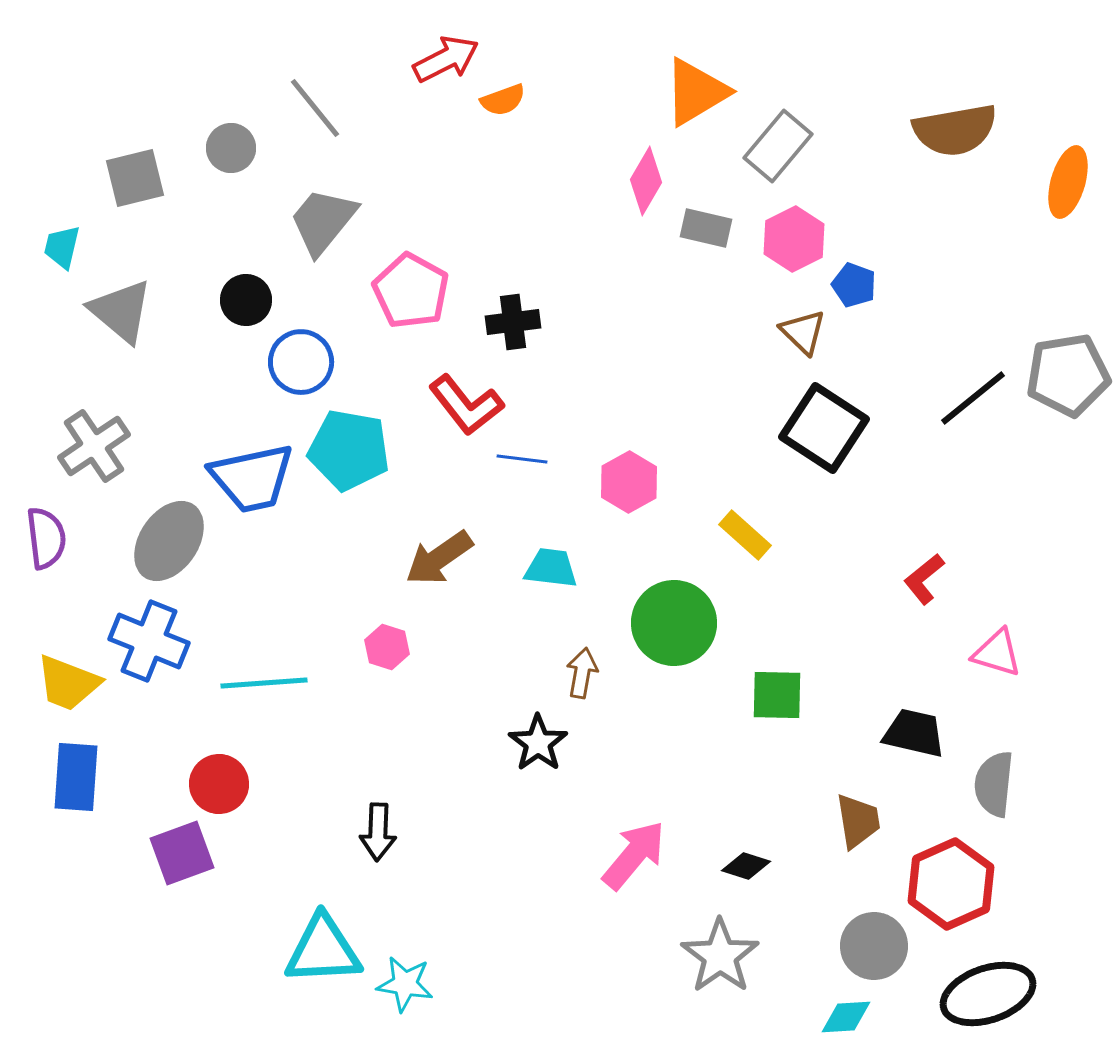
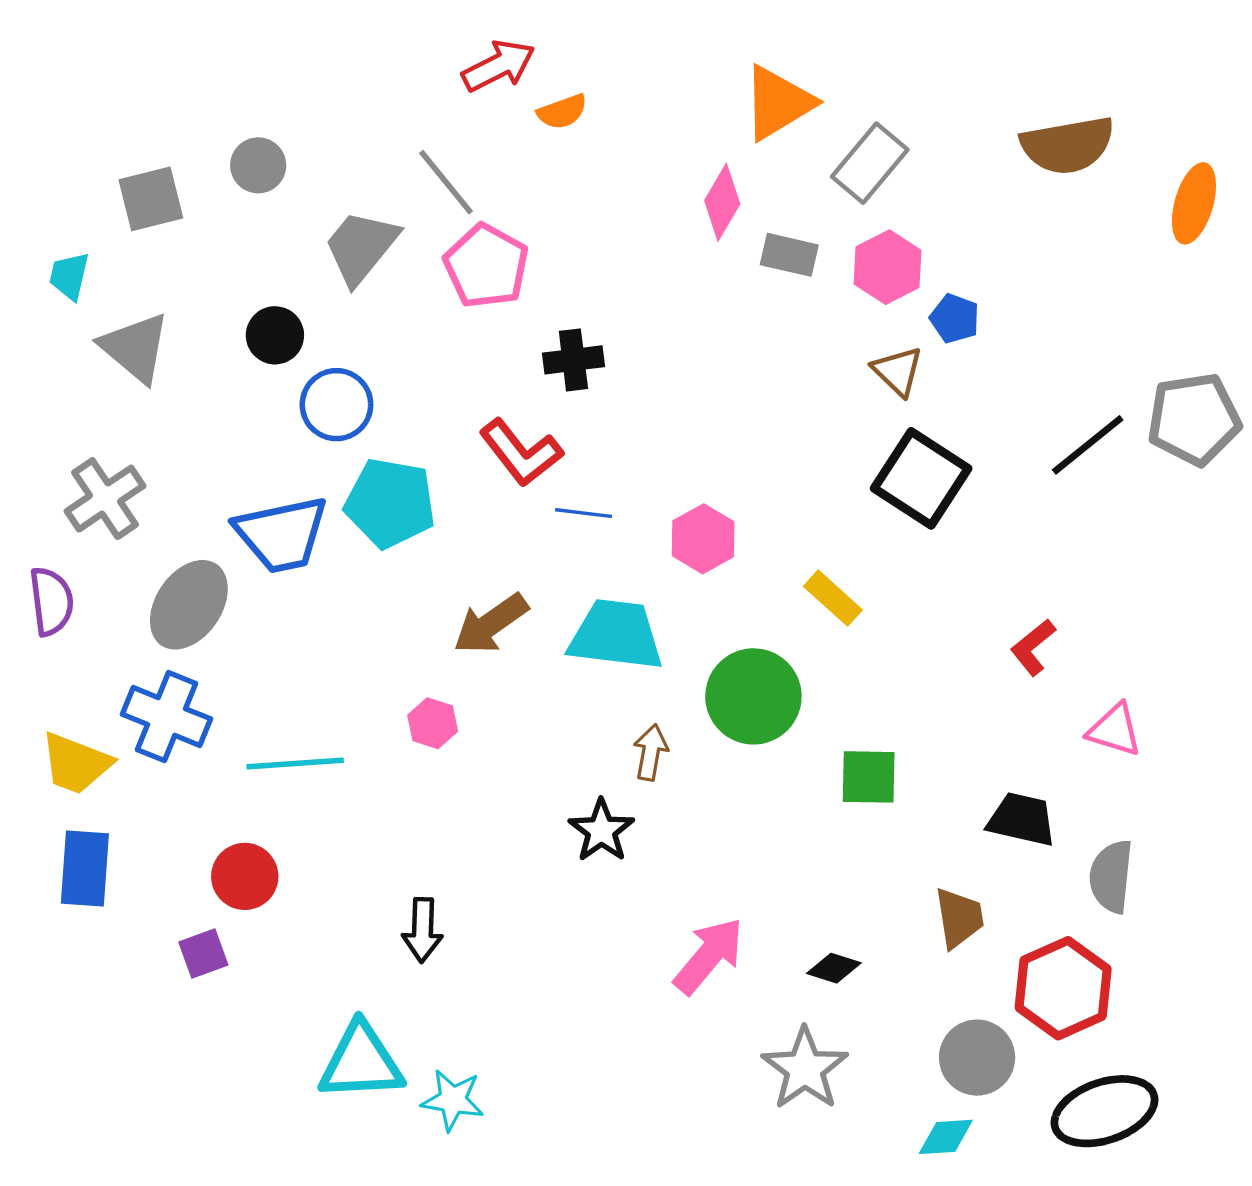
gray line: (315, 108) -> (446, 182), moved
pink pentagon: (411, 291) -> (486, 266), moved
cyan trapezoid: (551, 568) -> (616, 635), size x1.6
purple square: (182, 853) -> (203, 954), size x0.7

